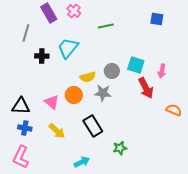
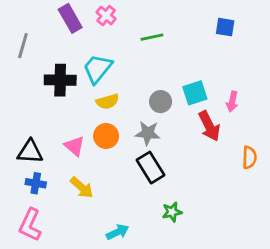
gray line: (26, 33) -> (23, 46), moved
black cross: (42, 56) -> (60, 80), size x1.5
cyan square: (136, 65) -> (195, 93), turned -36
yellow semicircle: (88, 77) -> (108, 102), moved
orange semicircle: (174, 110) -> (249, 157), turned 70
black rectangle: (93, 126) -> (151, 168), moved

